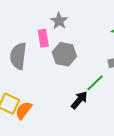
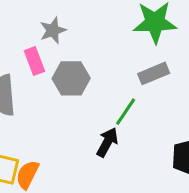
gray star: (59, 21) -> (53, 30), turned 30

